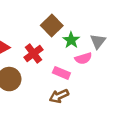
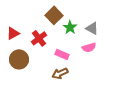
gray triangle: (98, 41) -> (92, 28), turned -40
pink semicircle: (83, 58) -> (89, 47), moved

